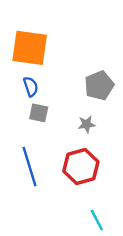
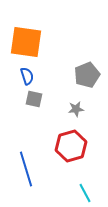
blue line: (30, 166) -> (26, 169), moved

